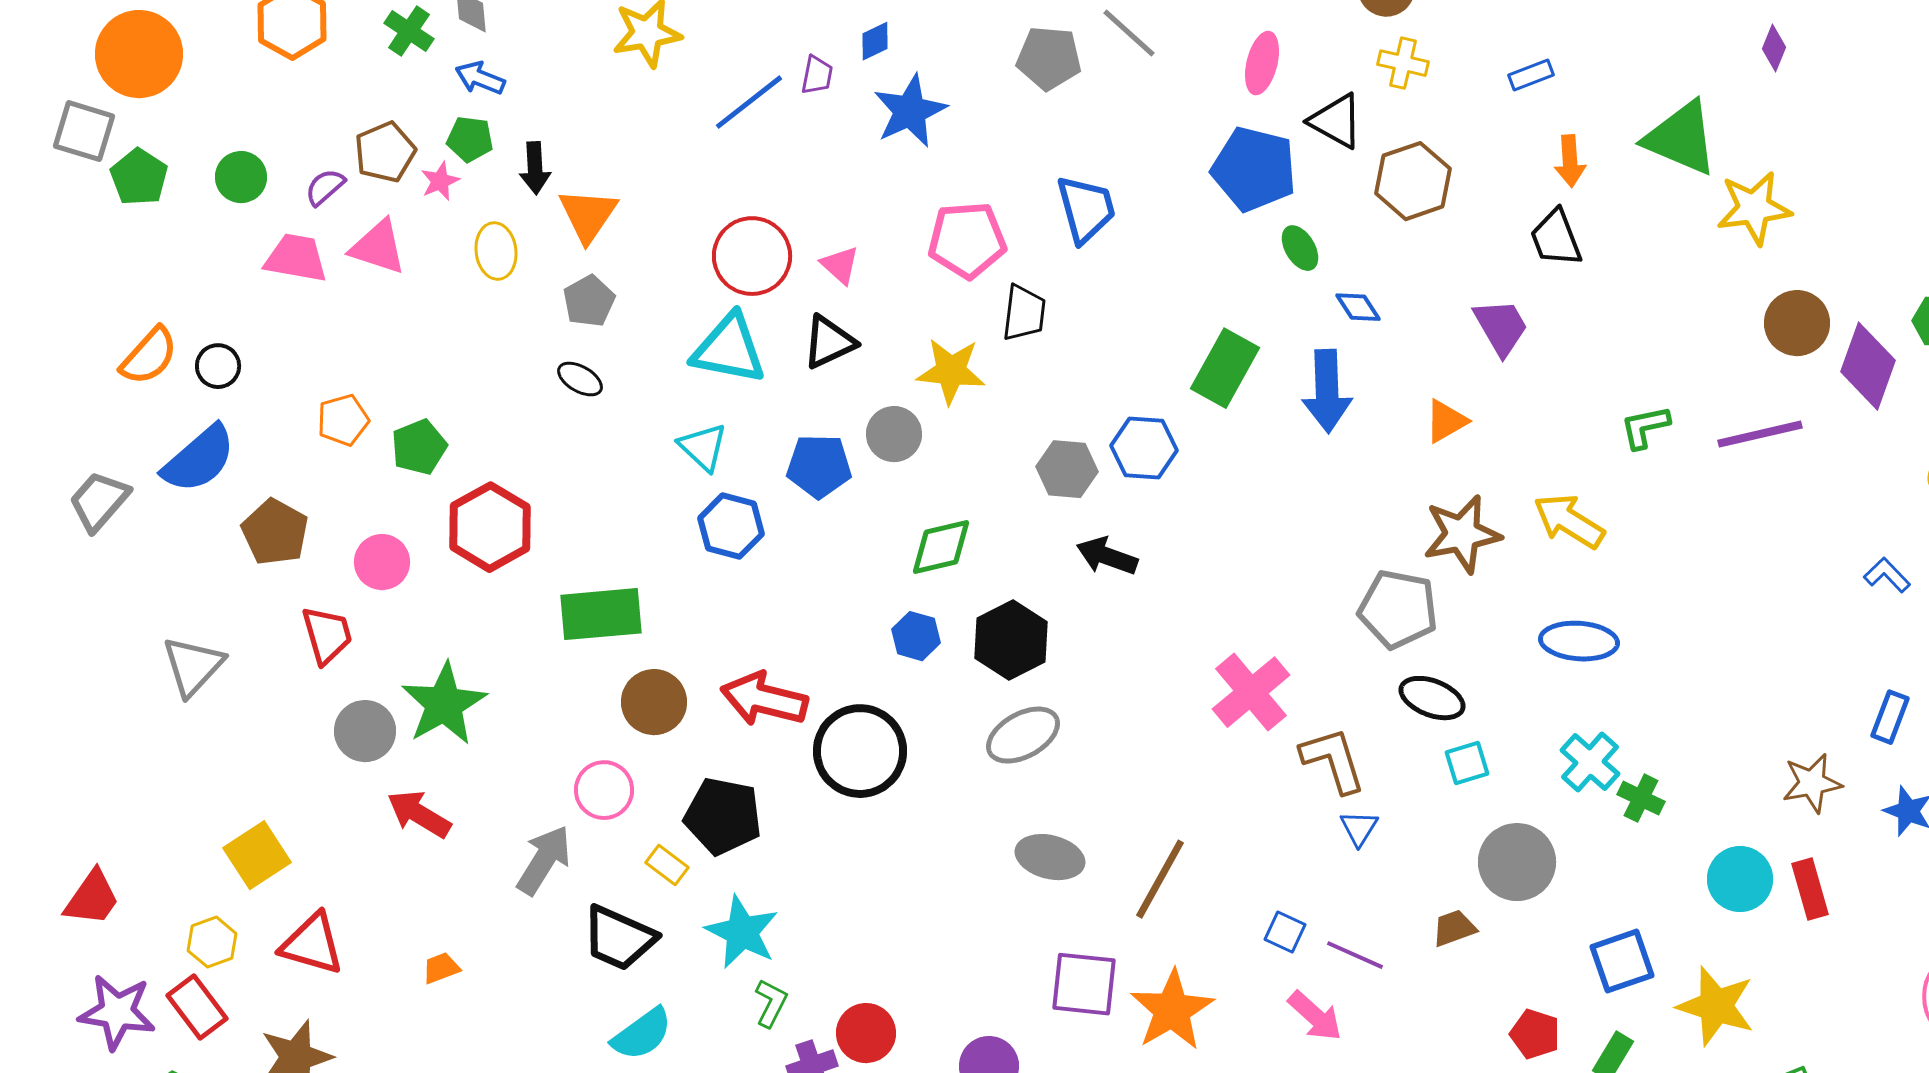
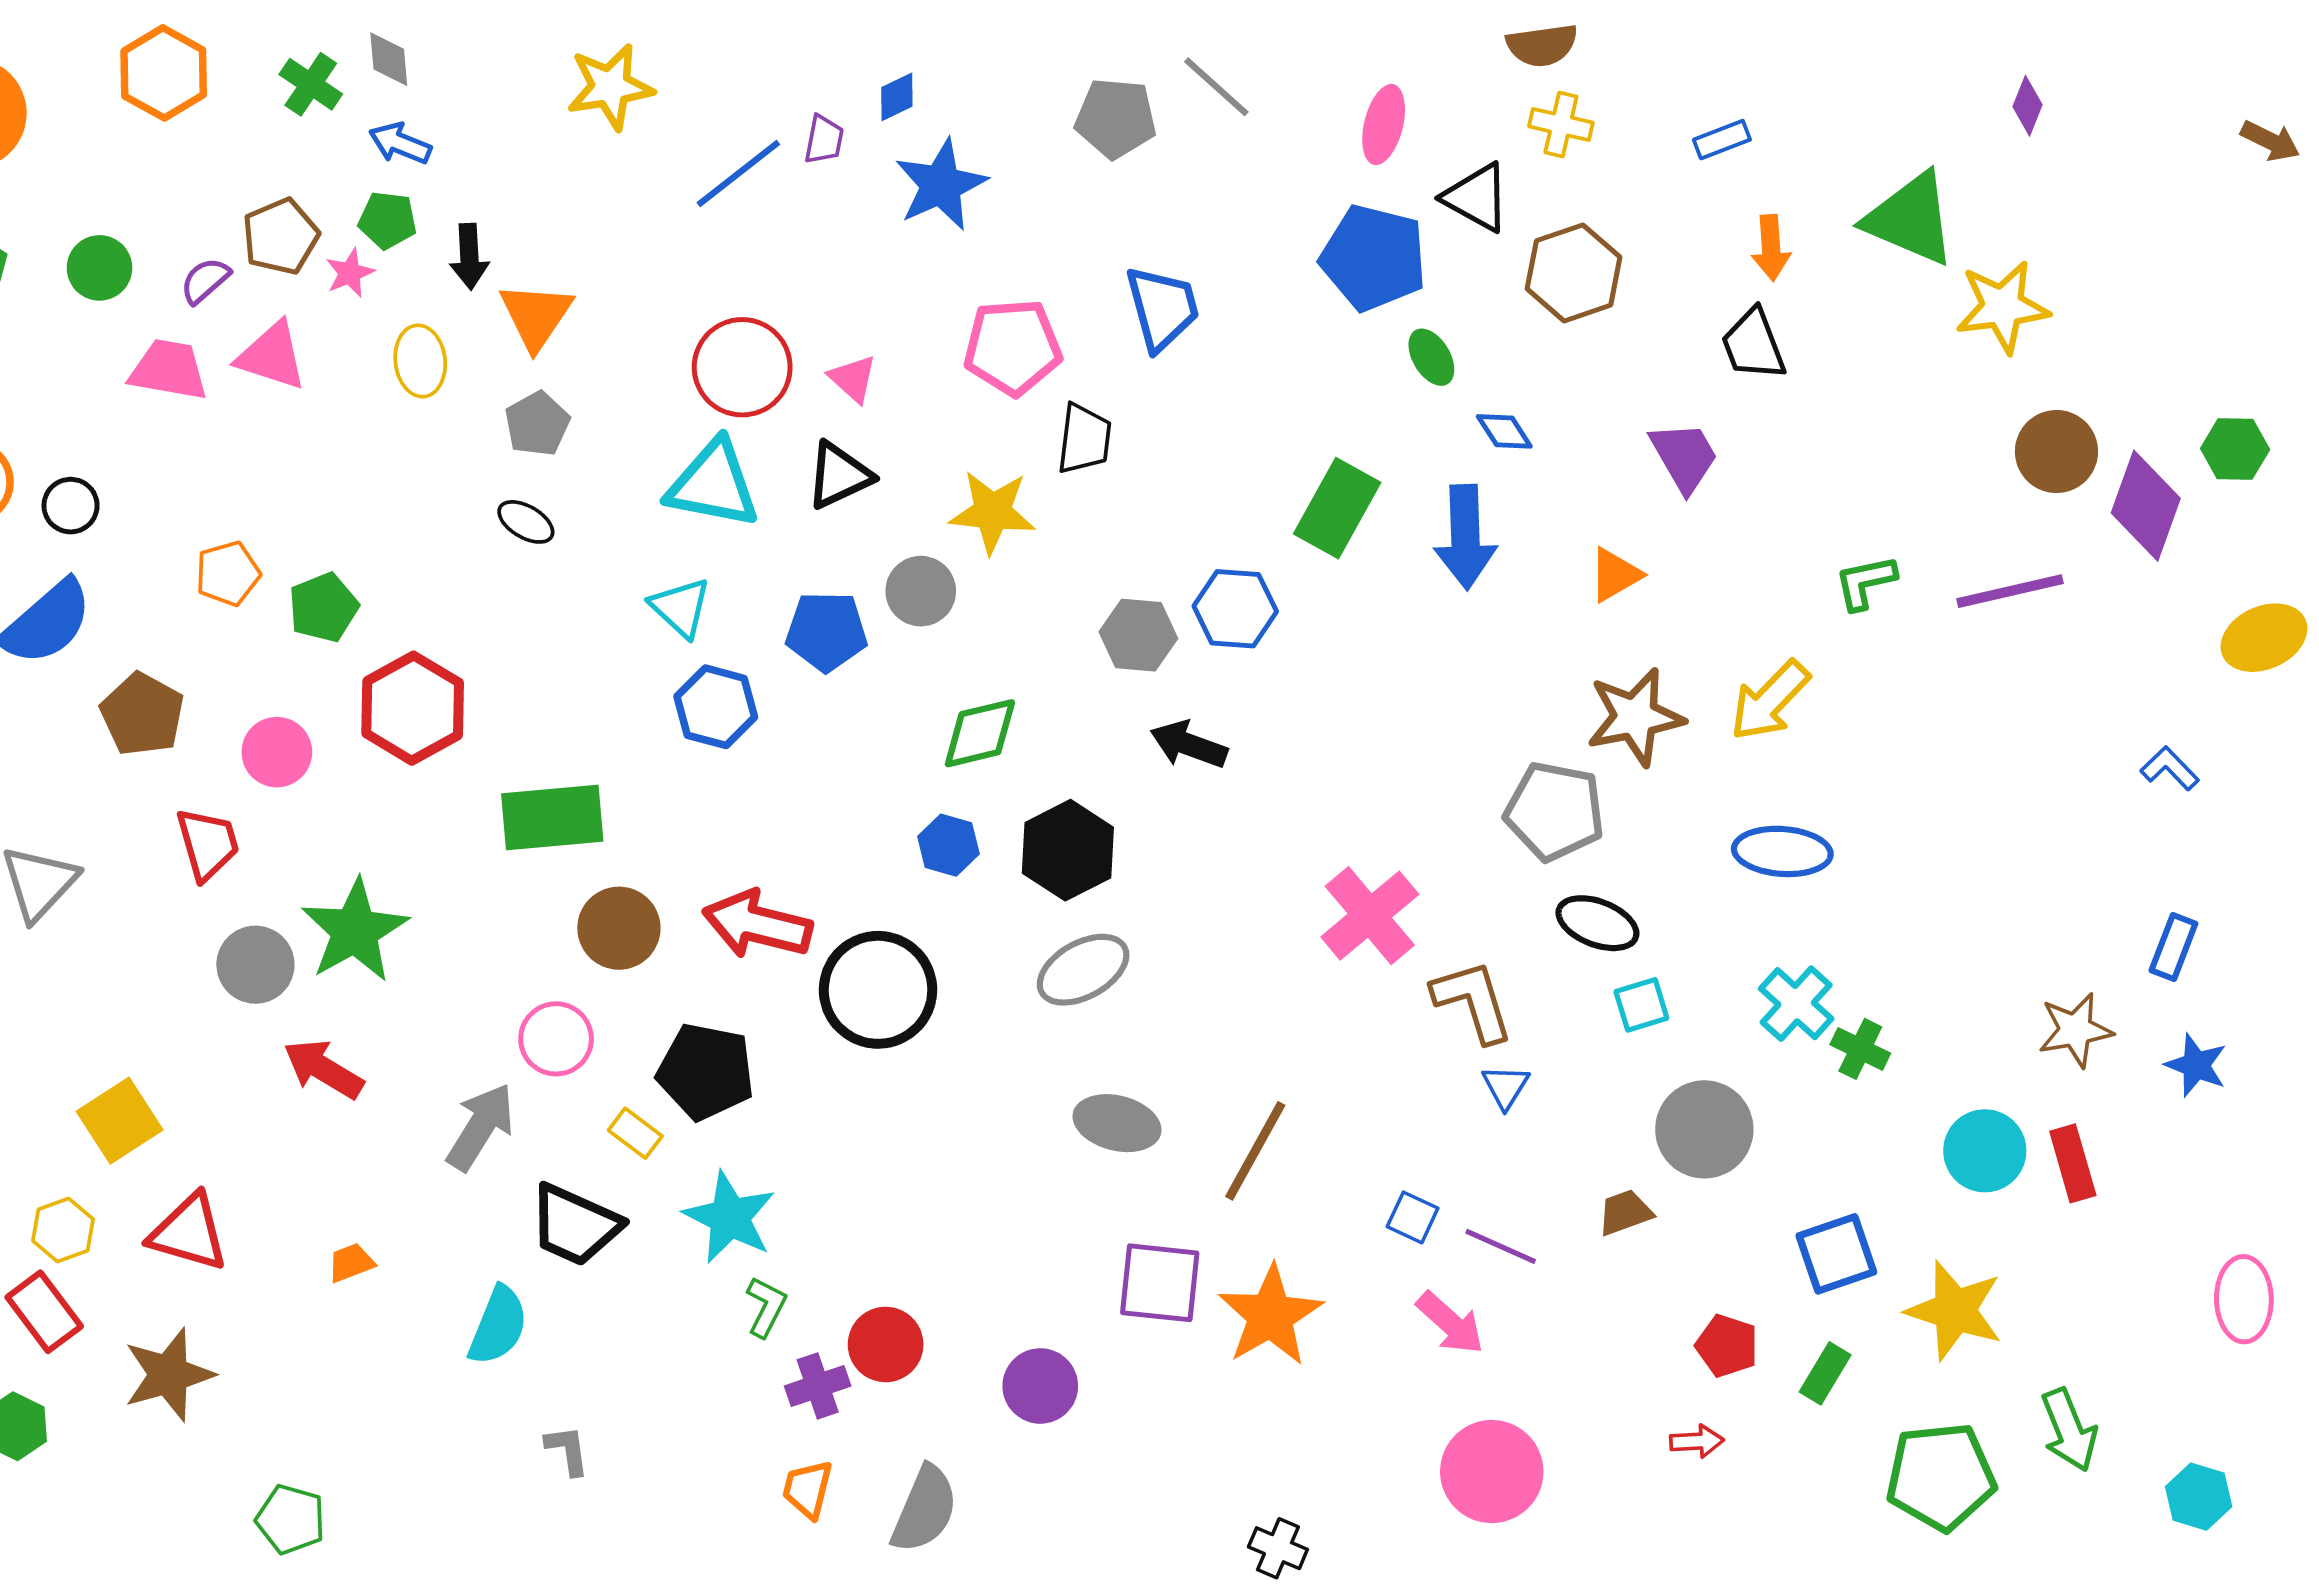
yellow arrow: (1569, 521) -> (1770, 701), turned -78
cyan semicircle: (642, 1034) -> (498, 1326), moved, turned -32

